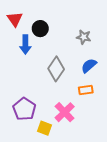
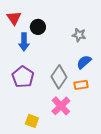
gray diamond: (56, 69) -> (59, 77), moved
purple pentagon: (24, 109) -> (23, 77), moved
yellow square: (44, 128) -> (32, 121), moved

